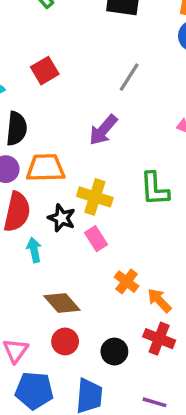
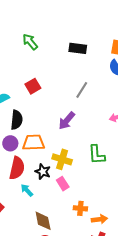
cyan arrow: (34, 250) -> (27, 190), turned -32
orange cross: (126, 282) -> (80, 208), turned -32
orange arrow: (159, 300) -> (99, 219), turned 126
brown diamond: (62, 303) -> (43, 221), turned 30

